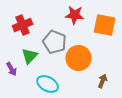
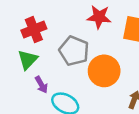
green triangle: (30, 56) -> (28, 60), moved
purple arrow: (12, 69) -> (41, 85), moved

